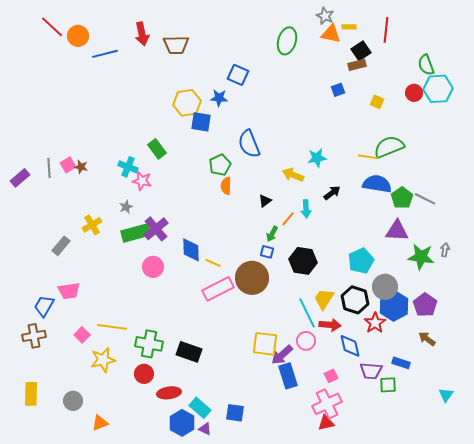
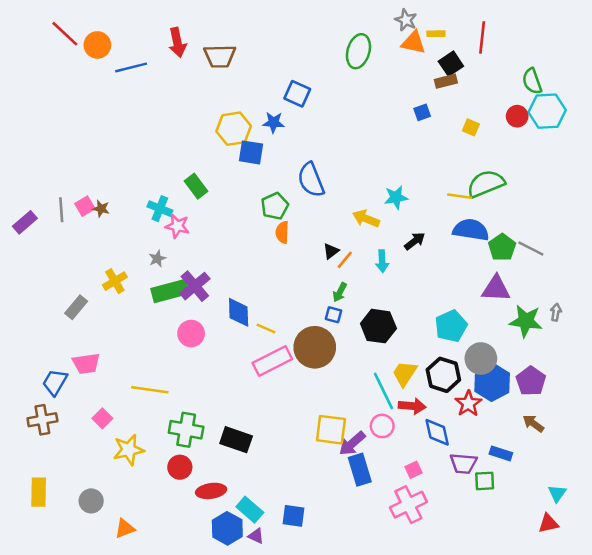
orange line: (288, 219) -> (345, 260), moved
yellow line: (112, 327) -> (150, 390), moved
red triangle: (326, 423) -> (548, 523), moved

